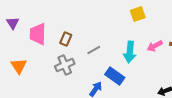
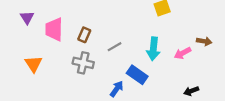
pink arrow: (155, 46) -> (183, 53), moved
gray cross: (65, 65) -> (83, 63), turned 36

